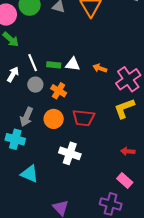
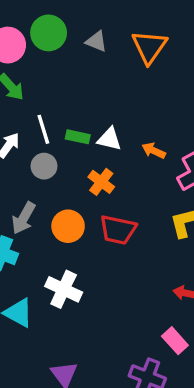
orange cross: (59, 91) -> (101, 182), moved
white cross: (70, 153) -> (64, 289), moved

